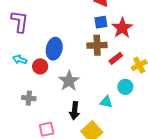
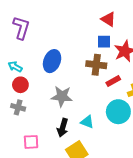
red circle: (40, 66) -> (20, 85), moved
gray star: (69, 81) -> (62, 96), turned 30
cyan circle: (125, 87) -> (118, 112), size x1.5
cyan triangle: (106, 102) -> (87, 122), moved

